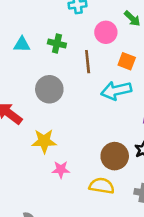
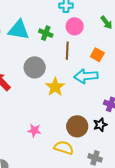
pink circle: (106, 32) -> (75, 26), moved
cyan triangle: (22, 44) -> (19, 30), size x1.6
yellow star: (44, 141) -> (55, 87), moved, turned 30

